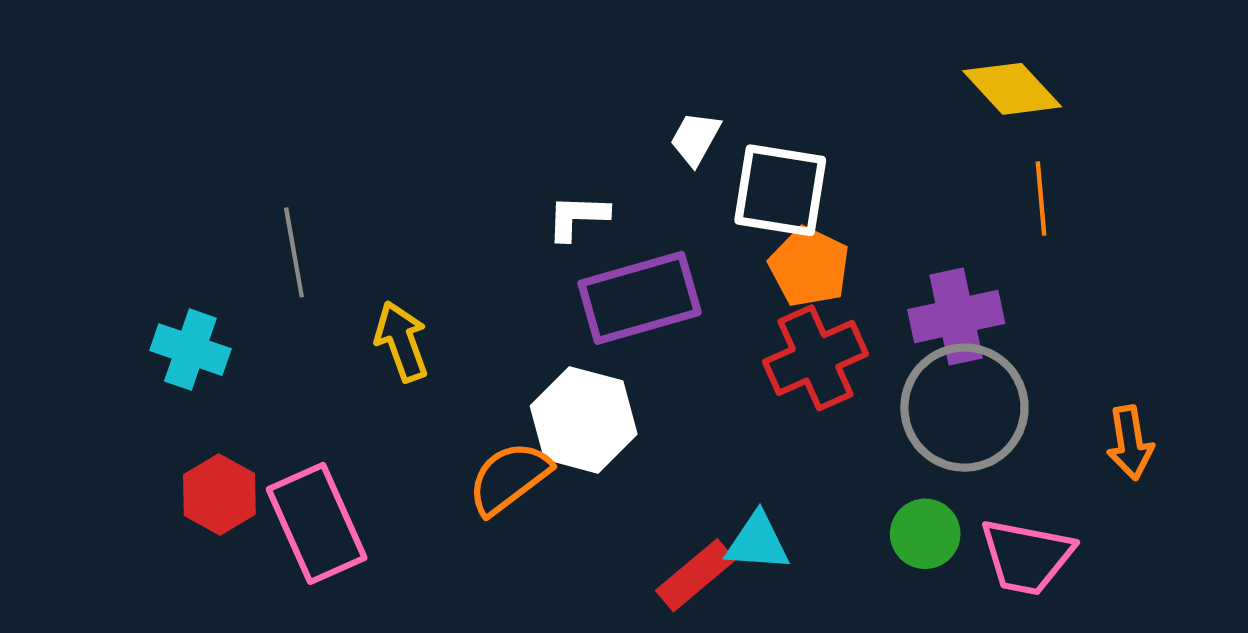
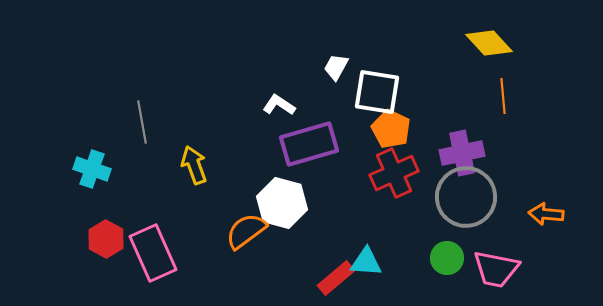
white L-shape: (577, 217) -> (279, 105), turned 32
orange arrow: (1130, 443) -> (546, 214), turned 104

